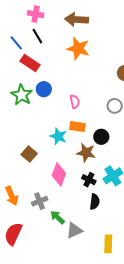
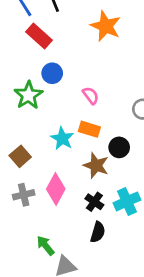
green star: (22, 95) -> (28, 95), moved
pink semicircle: (75, 101) -> (91, 96), turned -32
gray cross: (40, 201) -> (24, 195), moved

